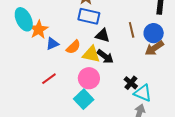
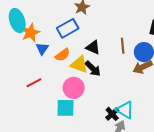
blue rectangle: (89, 16) -> (68, 28), moved, turned -50
blue triangle: (52, 44) -> (42, 49), turned -40
black cross: (131, 83) -> (112, 114), moved
cyan square: (84, 99) -> (66, 108), turned 36

